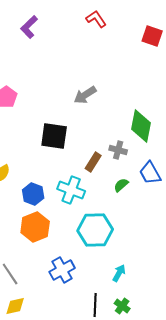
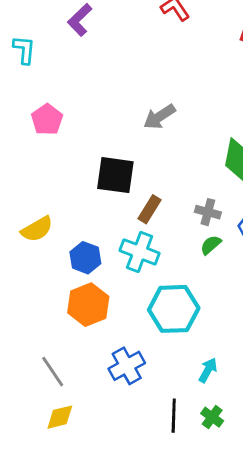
gray cross: (118, 150) -> (208, 212), moved
brown rectangle: (93, 162) -> (149, 209), moved

